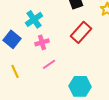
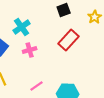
pink line: (49, 64) -> (37, 86), moved

